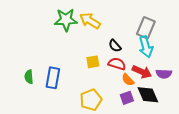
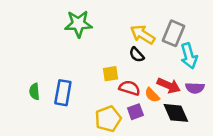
yellow arrow: (90, 21) -> (143, 34), moved
cyan arrow: (146, 47) -> (189, 56), moved
red semicircle: (117, 64) -> (130, 88), moved
purple square: (127, 98) -> (135, 112), moved

